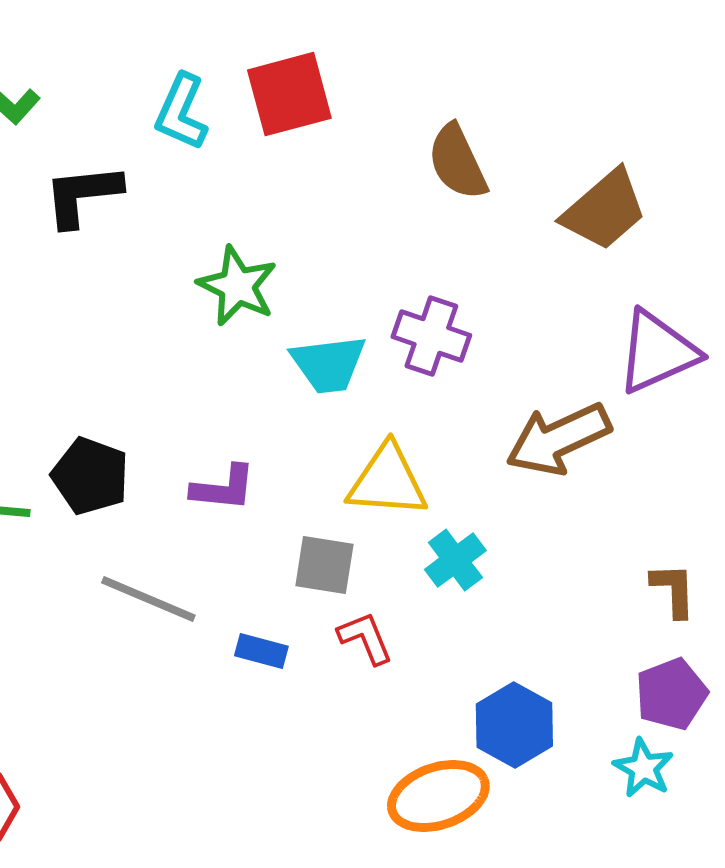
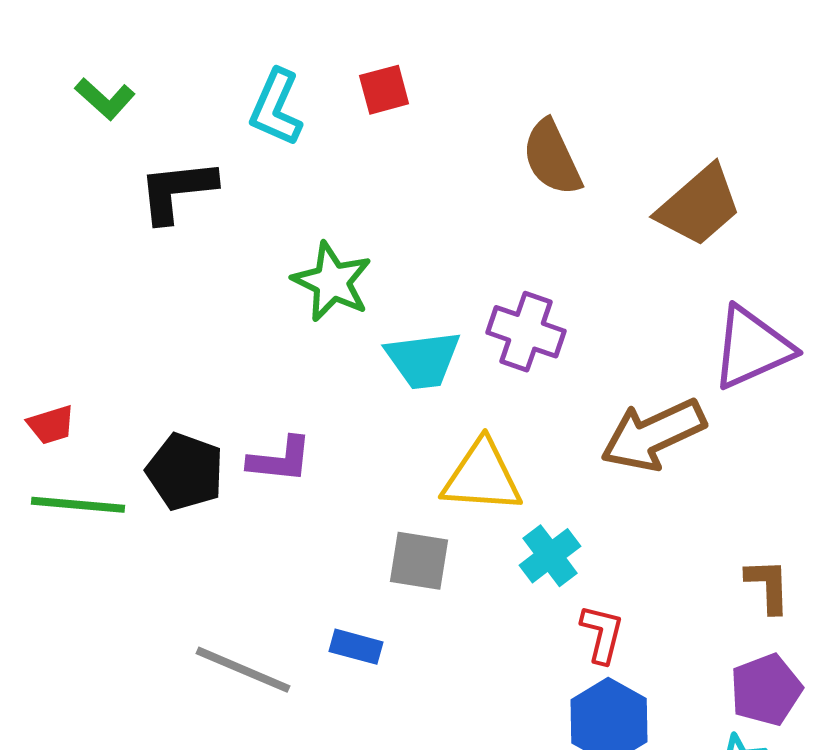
red square: (289, 94) -> (384, 90), size x0.6
purple L-shape: (223, 488) -> (280, 460), moved
gray line: (148, 599) -> (243, 670), moved
red L-shape: (365, 638) -> (602, 634), moved, turned 36

